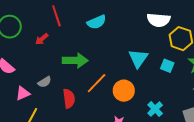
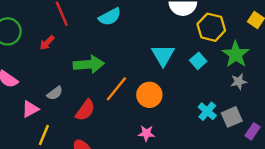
cyan square: (167, 66) -> (198, 61), turned 32
red semicircle: (69, 99) -> (85, 110), turned 48
cyan cross: (155, 109) -> (207, 111), moved

